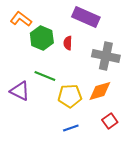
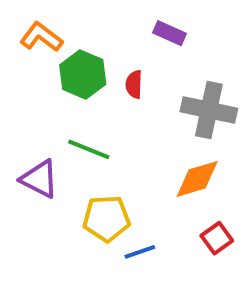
purple rectangle: (86, 17) -> (170, 33), size x0.6
yellow pentagon: (70, 96) -> (106, 218), moved

